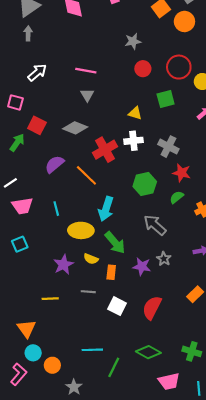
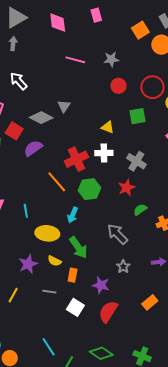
pink line: (86, 71) -> (75, 60), moved
white arrow: (37, 72) -> (19, 81), turned -96
gray diamond: (75, 128) -> (41, 118), moved
purple semicircle: (54, 164) -> (33, 148), moved
red star: (182, 173) -> (127, 188), moved, turned 30
green hexagon: (145, 184) -> (89, 189), moved
cyan arrow: (106, 209) -> (73, 215), size x0.7
purple star: (142, 267) -> (101, 285), moved
yellow line: (50, 299) -> (13, 295), turned -63
cyan line: (92, 350) -> (49, 347), turned 54

